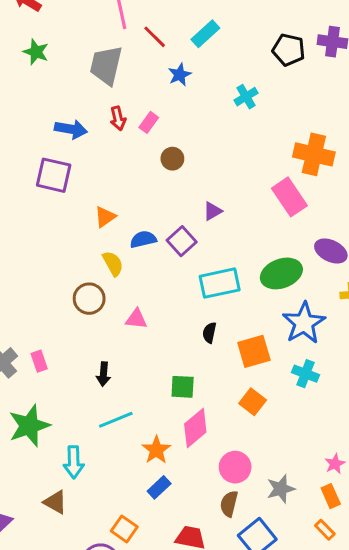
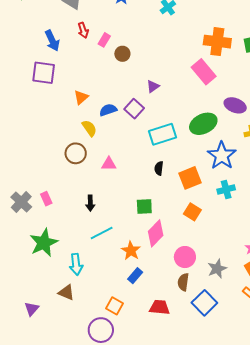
pink rectangle: (149, 122) -> (104, 40), moved
blue arrow: (71, 129) -> (52, 41), turned 60
cyan cross: (305, 374) -> (226, 189), turned -30

